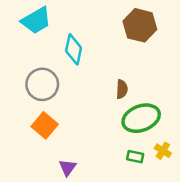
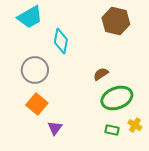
brown semicircle: (122, 89) -> (101, 74), turned -126
purple triangle: (68, 168) -> (55, 128), moved

